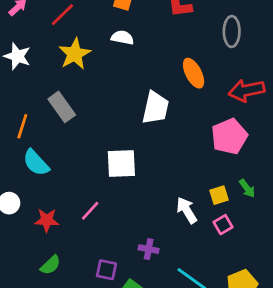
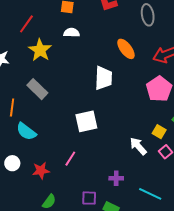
yellow square: (219, 195) -> (159, 132), turned -32

